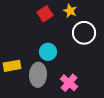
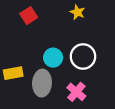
red square: (45, 14) -> (29, 16), moved
white circle: (84, 33) -> (83, 56), moved

